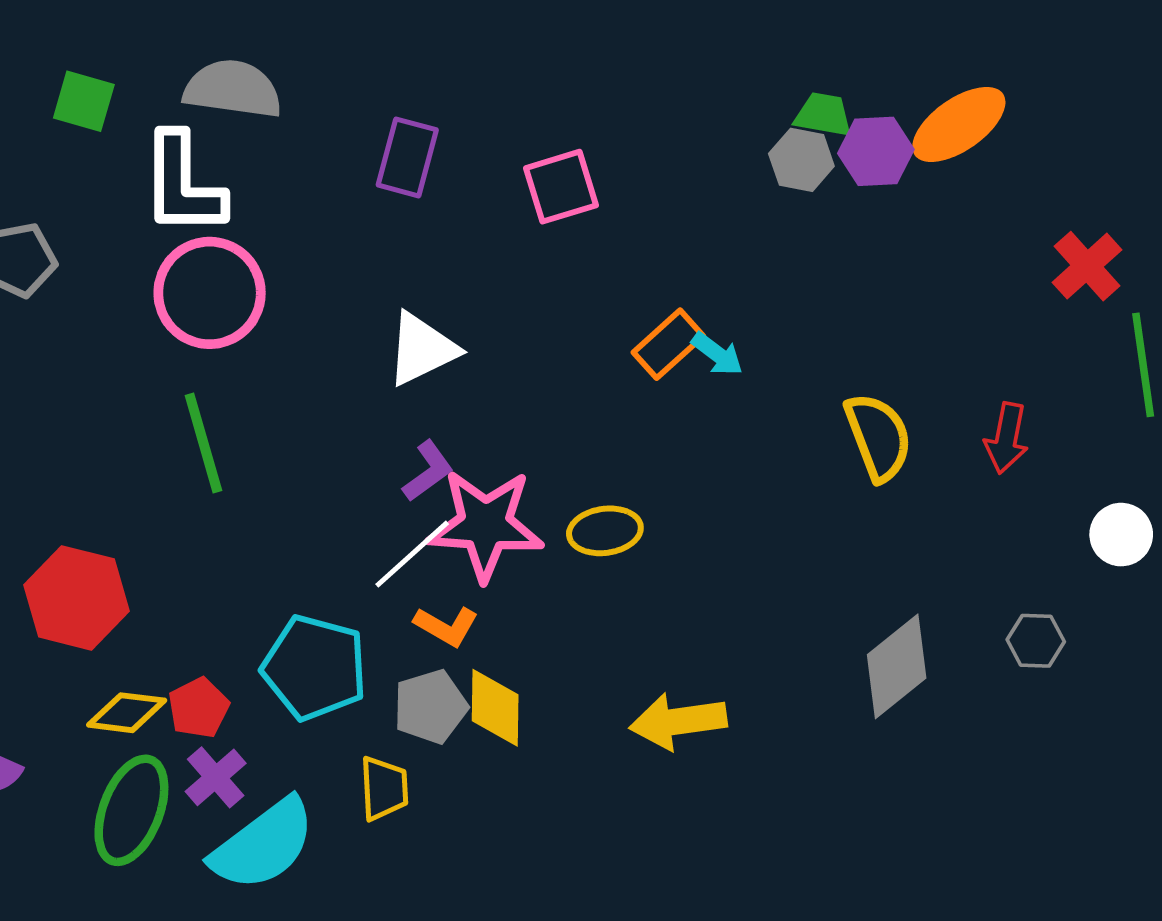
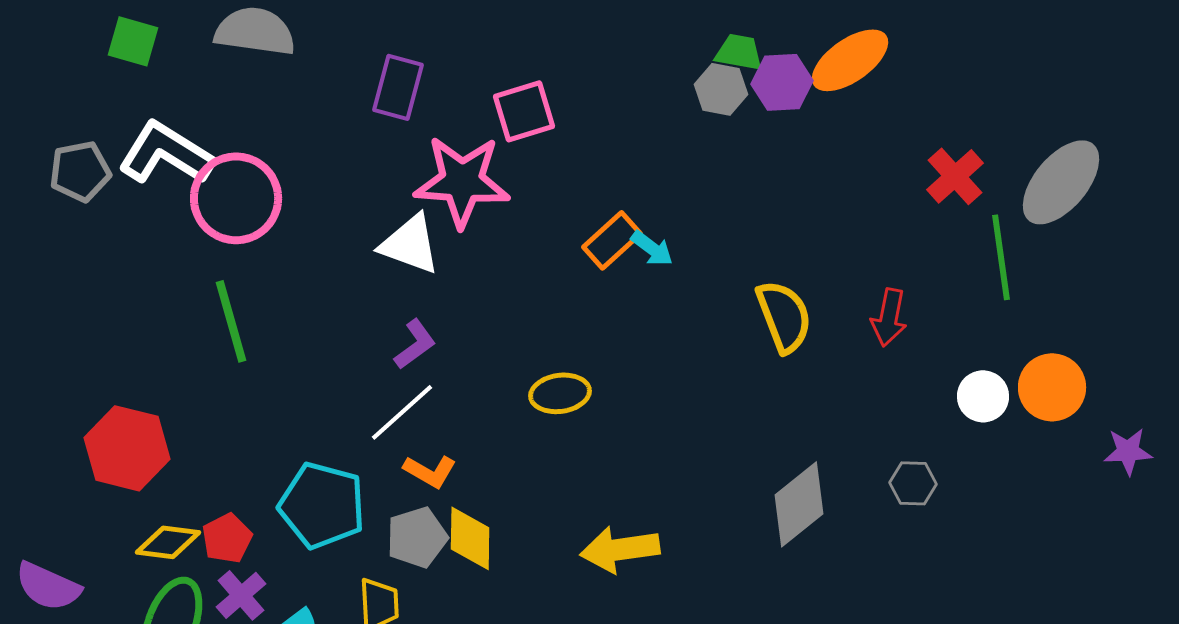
white L-shape: (183, 184) -> (166, 153), moved, turned 122
white triangle: (422, 349) -> (410, 244), turned 46
pink star: (485, 525) -> (462, 181), moved

